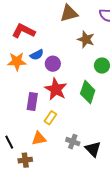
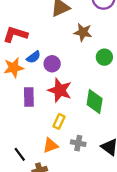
green diamond: (88, 92) -> (95, 102), moved
purple rectangle: (32, 102) -> (29, 97), moved
gray cross: (73, 142) -> (78, 143), moved

